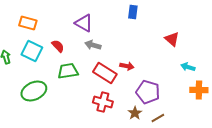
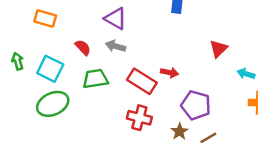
red triangle: (172, 39) -> (218, 49), moved, turned 35
gray arrow: (93, 45) -> (115, 46), moved
cyan square: (32, 51) -> (50, 69), moved

